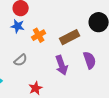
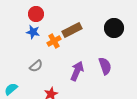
brown rectangle: (70, 37) -> (72, 30), moved
purple arrow: (62, 65) -> (77, 71), turned -138

